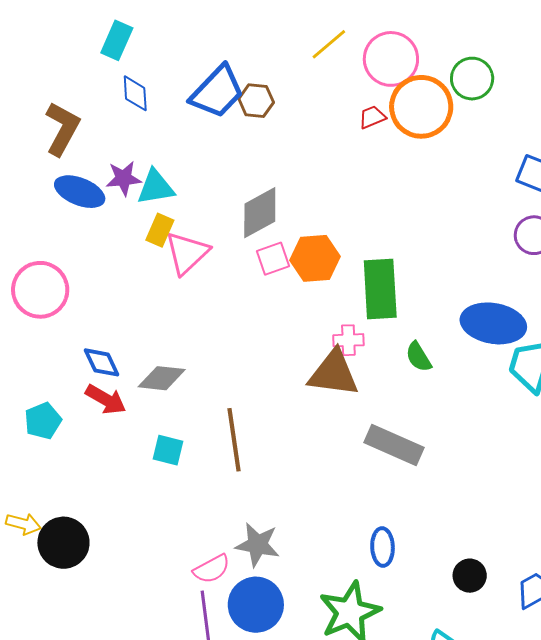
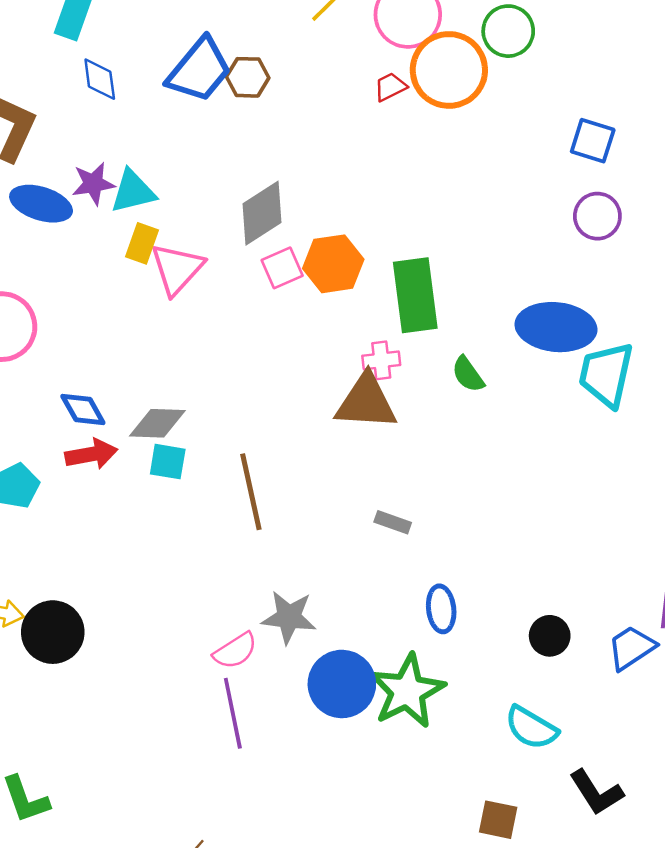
red arrow: (106, 399) -> (91, 454), turned -36
gray rectangle: (394, 445) -> (393, 522), moved, size x0.5
cyan square: (168, 450) -> (168, 462), moved
blue circle: (256, 605) -> (342, 684), moved

